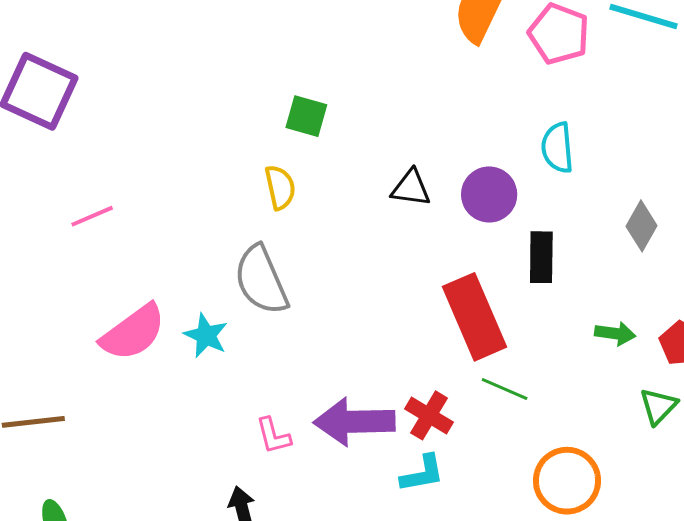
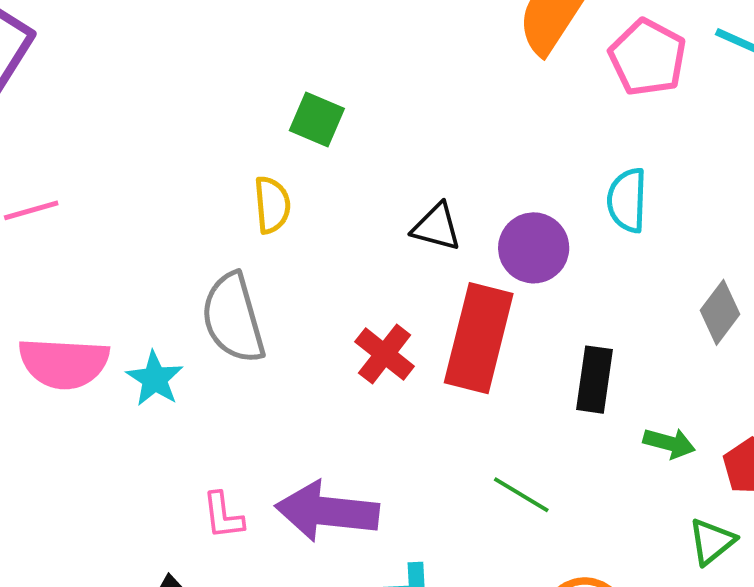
black rectangle: (541, 257) -> (594, 380), moved
red rectangle: (474, 317) -> (479, 338), moved, turned 30
pink semicircle: (133, 332) -> (64, 363), turned 32
red cross: (429, 415) -> (385, 354), moved

